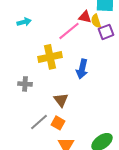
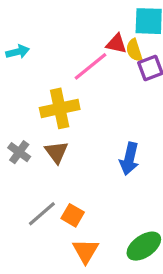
blue arrow: (82, 69) -> (129, 159), moved
gray cross: (25, 84) -> (19, 152), turned 32
brown triangle: (61, 100) -> (56, 152), moved

